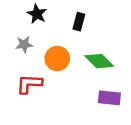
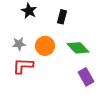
gray star: (24, 45) -> (19, 44), moved
purple rectangle: (109, 98) -> (86, 77), turned 54

